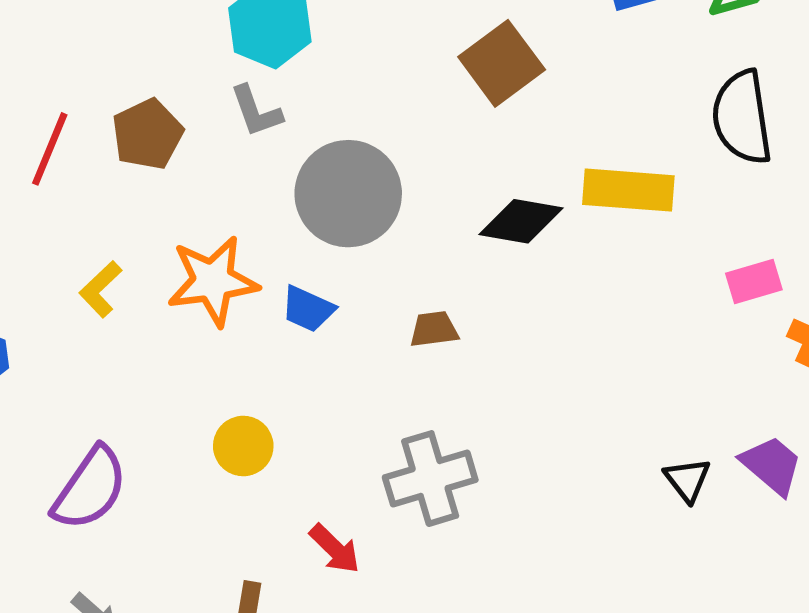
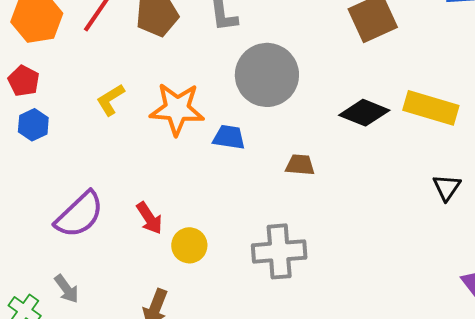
blue trapezoid: (308, 309) -> (229, 137), turned 152
yellow circle: (243, 446) -> (189, 245), moved
black triangle: (687, 480) -> (447, 187), moved
red arrow: (335, 549) -> (149, 218), moved

